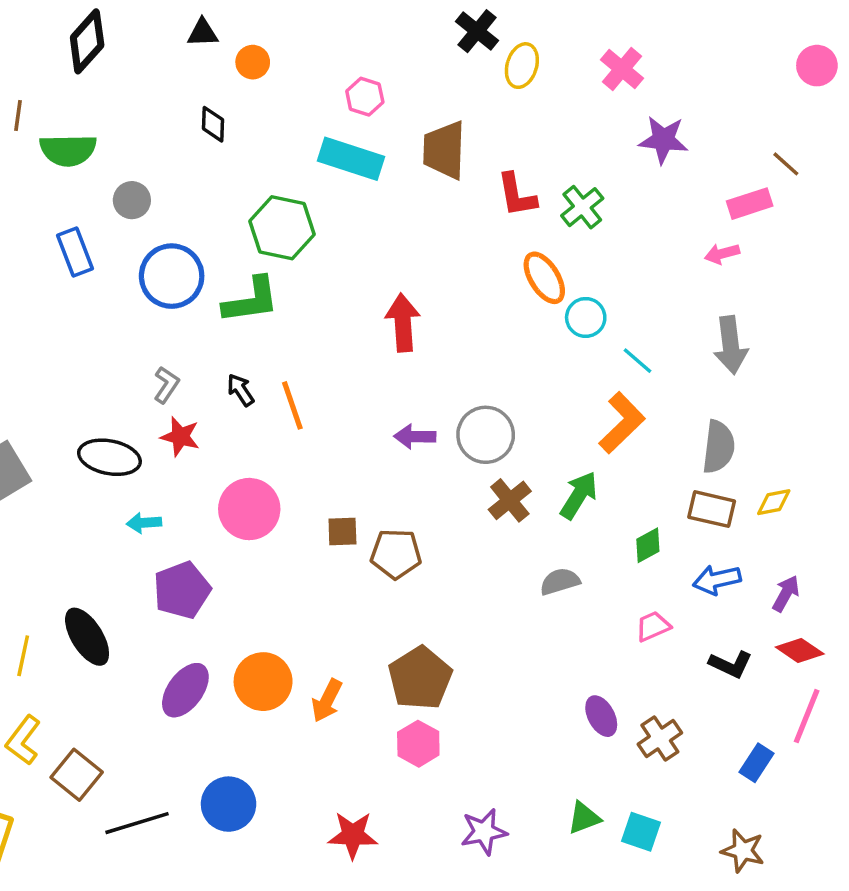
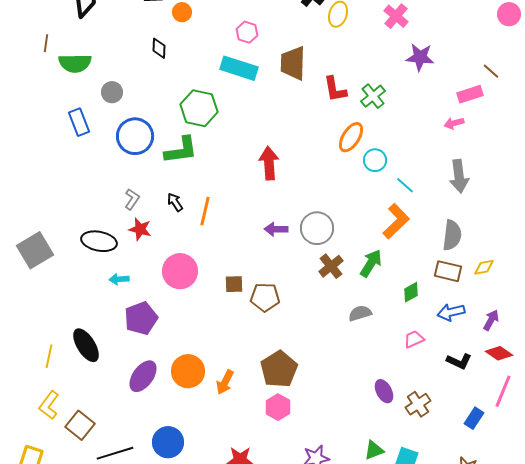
orange ellipse: (544, 278) -> (351, 137), turned 64
orange line: (292, 405) -> (205, 211), turned 32

